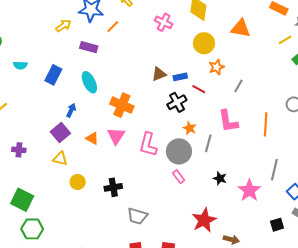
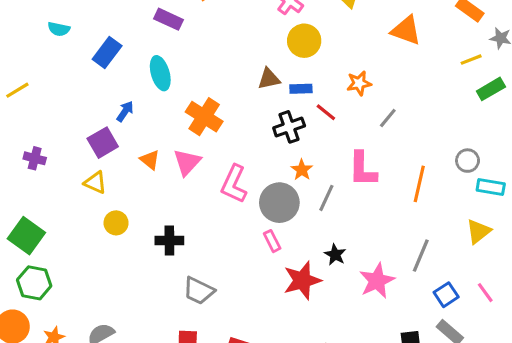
yellow circle: (204, 43) -> (304, 41), moved
red star: (204, 220) -> (302, 280), moved

